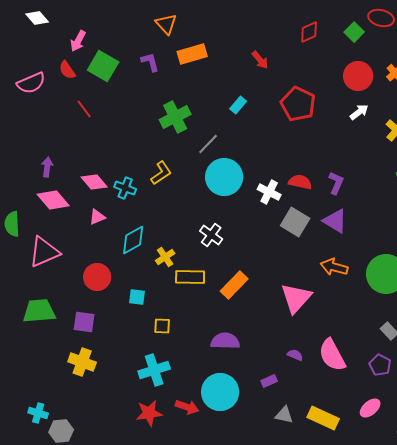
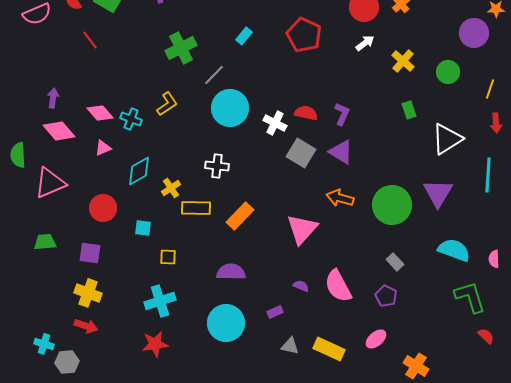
white cross: (211, 235) -> (217, 166), turned -30
green trapezoid: (39, 311) -> (45, 242), size x0.7
red arrow: (187, 407) -> (86, 326), moved

